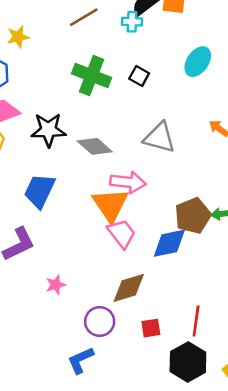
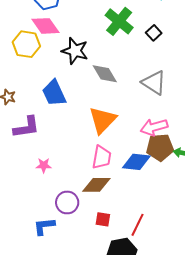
pink arrow: (128, 182) -> (154, 127), moved, turned 140
blue trapezoid: (39, 191) -> (54, 93), turned -68
pink trapezoid: (122, 233) -> (102, 157), moved, turned 30

